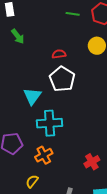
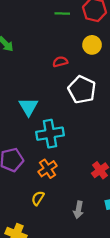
red semicircle: (59, 54) -> (60, 62), moved
white pentagon: (62, 79) -> (82, 90), moved

